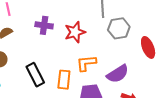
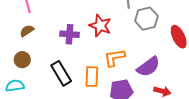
purple cross: (44, 25) -> (69, 34), moved
red star: (75, 32) -> (100, 26), turned -30

